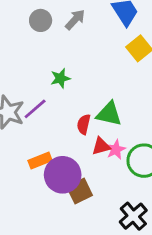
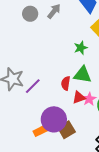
green star: (60, 78) -> (81, 48), moved
purple line: (35, 109) -> (33, 86), moved
orange rectangle: (40, 160) -> (41, 130), moved

